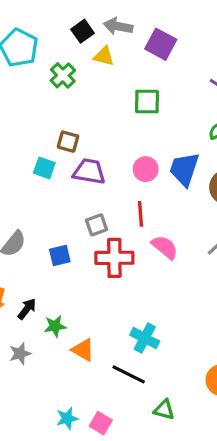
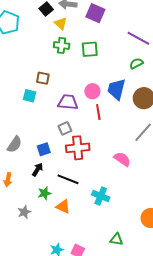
yellow triangle: (104, 56) -> (61, 23), turned 32
green cross: (63, 75) -> (62, 45), moved, turned -35
purple trapezoid: (89, 171) -> (68, 102), moved
red line: (140, 214) -> (98, 112), moved
pink semicircle: (165, 247) -> (122, 159), moved
black arrow: (27, 309) -> (38, 169), moved
black line: (129, 374) -> (68, 179), moved

